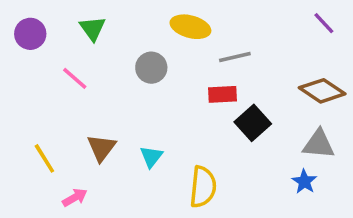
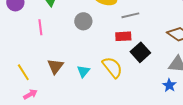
pink line: (75, 78) -> (40, 27), turned 42
yellow semicircle: (203, 187) -> (112, 67), moved, turned -45
pink arrow: (75, 198) -> (30, 94), moved

